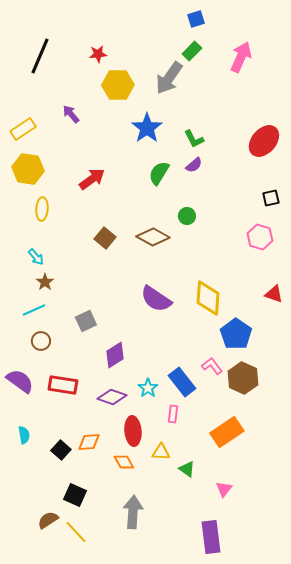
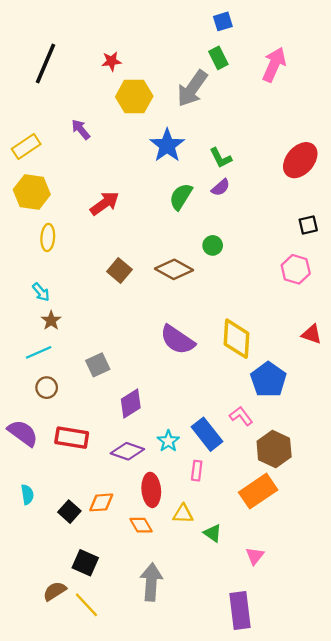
green rectangle: (192, 51) -> (218, 58), turned -72
brown hexagon: (243, 378) -> (274, 449), moved

